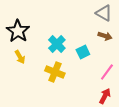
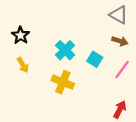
black star: (18, 31) -> (21, 35), size x0.7
cyan square: (83, 52) -> (95, 59), turned -32
pink line: (107, 72) -> (122, 70), moved

